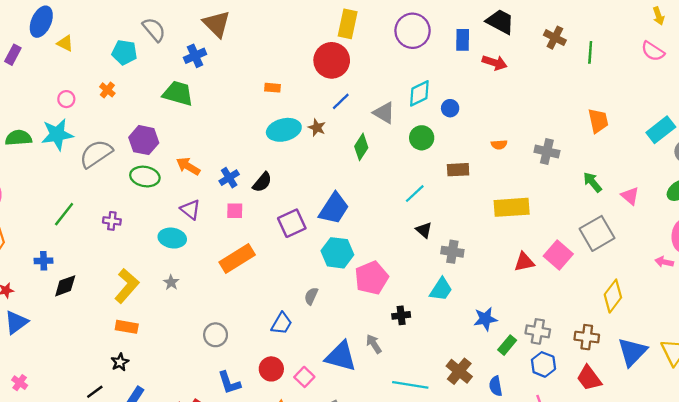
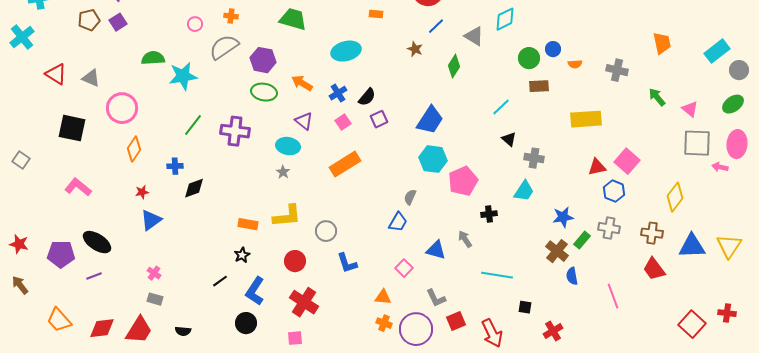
orange cross: (107, 90) -> (231, 16), turned -32
blue circle: (450, 108) -> (553, 49), moved
cyan ellipse: (284, 130) -> (346, 51), moved
cyan star: (57, 134) -> (183, 76), moved
green circle: (422, 138) -> (529, 58), moved
gray semicircle: (96, 154) -> (224, 47), moved
pink square: (235, 211) -> (343, 122), turned -35
purple cross: (112, 221) -> (235, 131), size x1.8
purple square: (292, 223) -> (379, 119), moved, size x0.7
gray square: (597, 233) -> (697, 143), moved, turned 32
gray star: (171, 282) -> (283, 172), moved
yellow L-shape: (127, 286) -> (287, 216), moved, turned 44
blue trapezoid: (282, 323) -> (398, 222), moved
blue triangle: (632, 352) -> (692, 246), turned 44
blue triangle: (341, 356) -> (436, 250), size x0.7
blue hexagon: (543, 364) -> (614, 191), moved
red circle: (271, 369) -> (295, 261), moved
brown cross: (459, 371) -> (557, 251), moved
blue L-shape: (229, 383) -> (347, 263), moved

